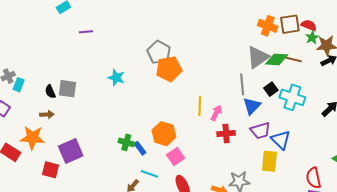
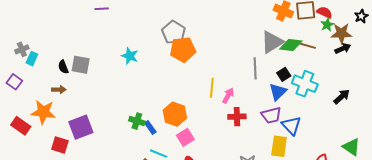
blue triangle: (252, 106) -> (278, 92), moved

